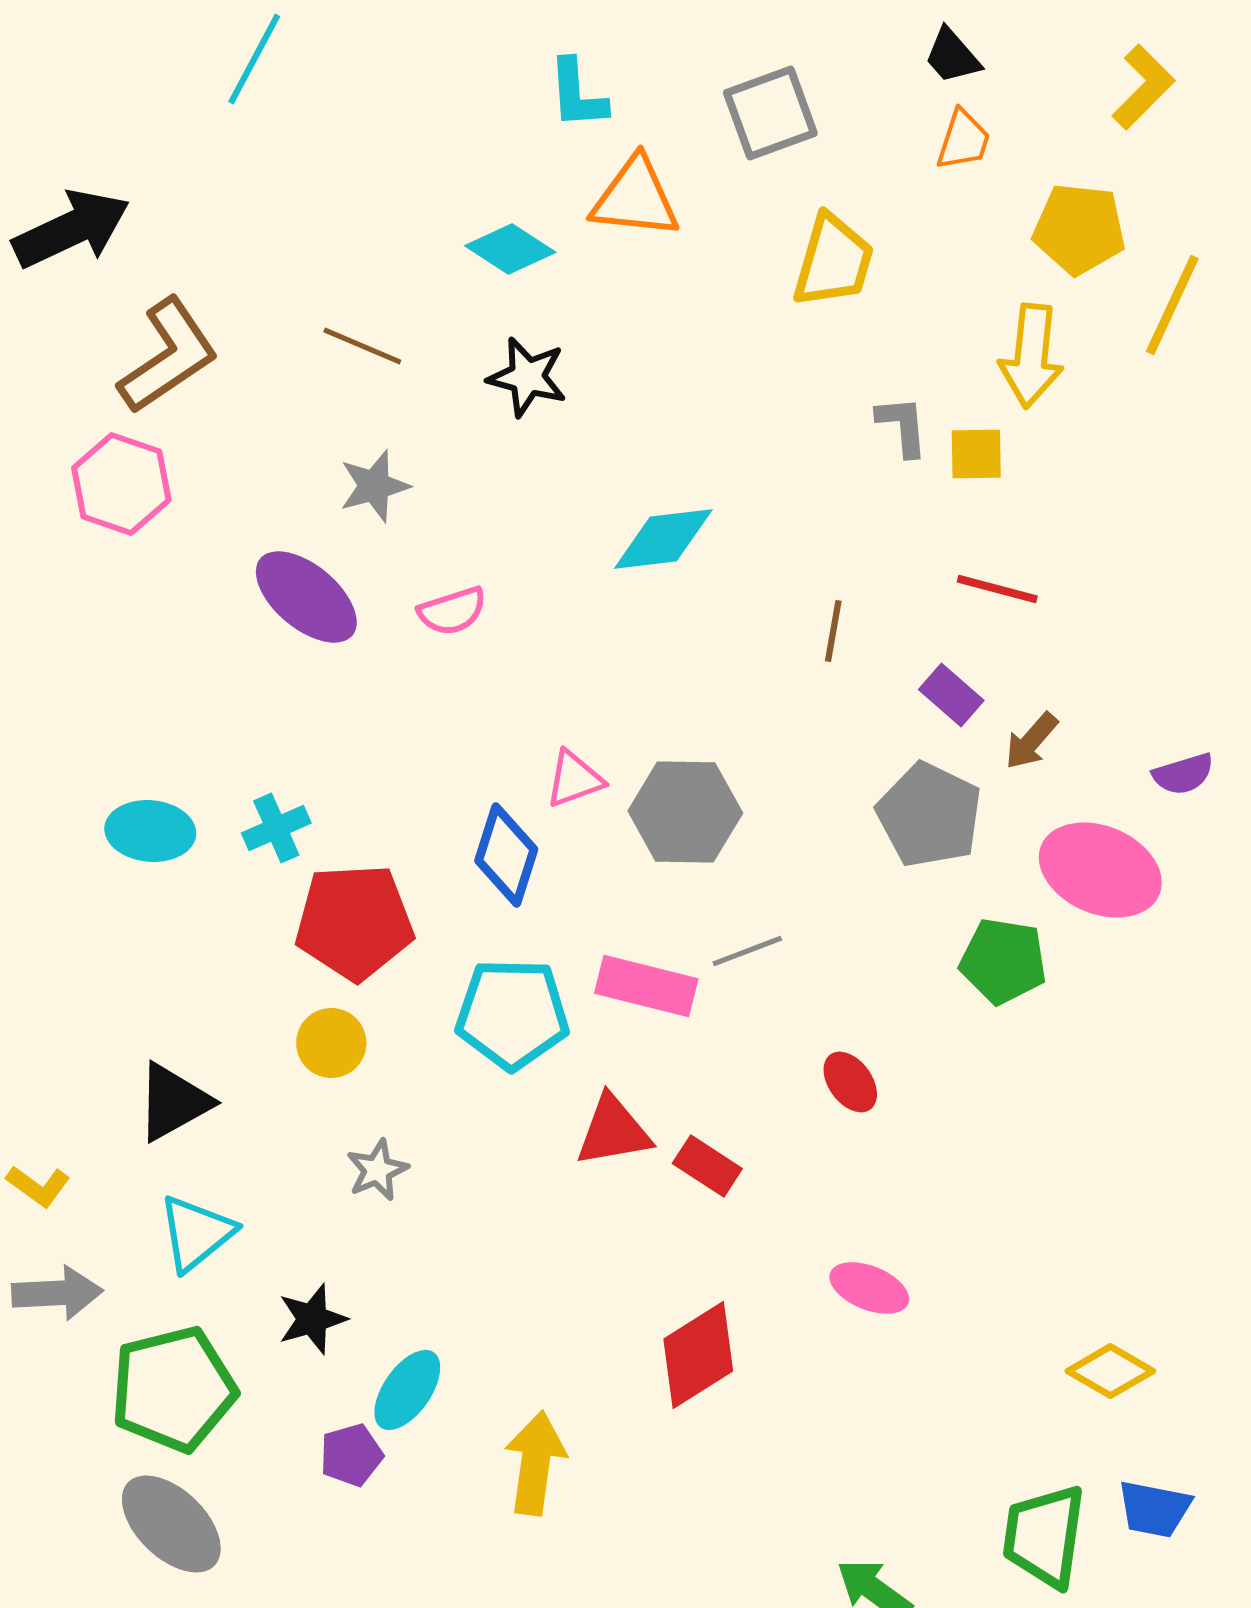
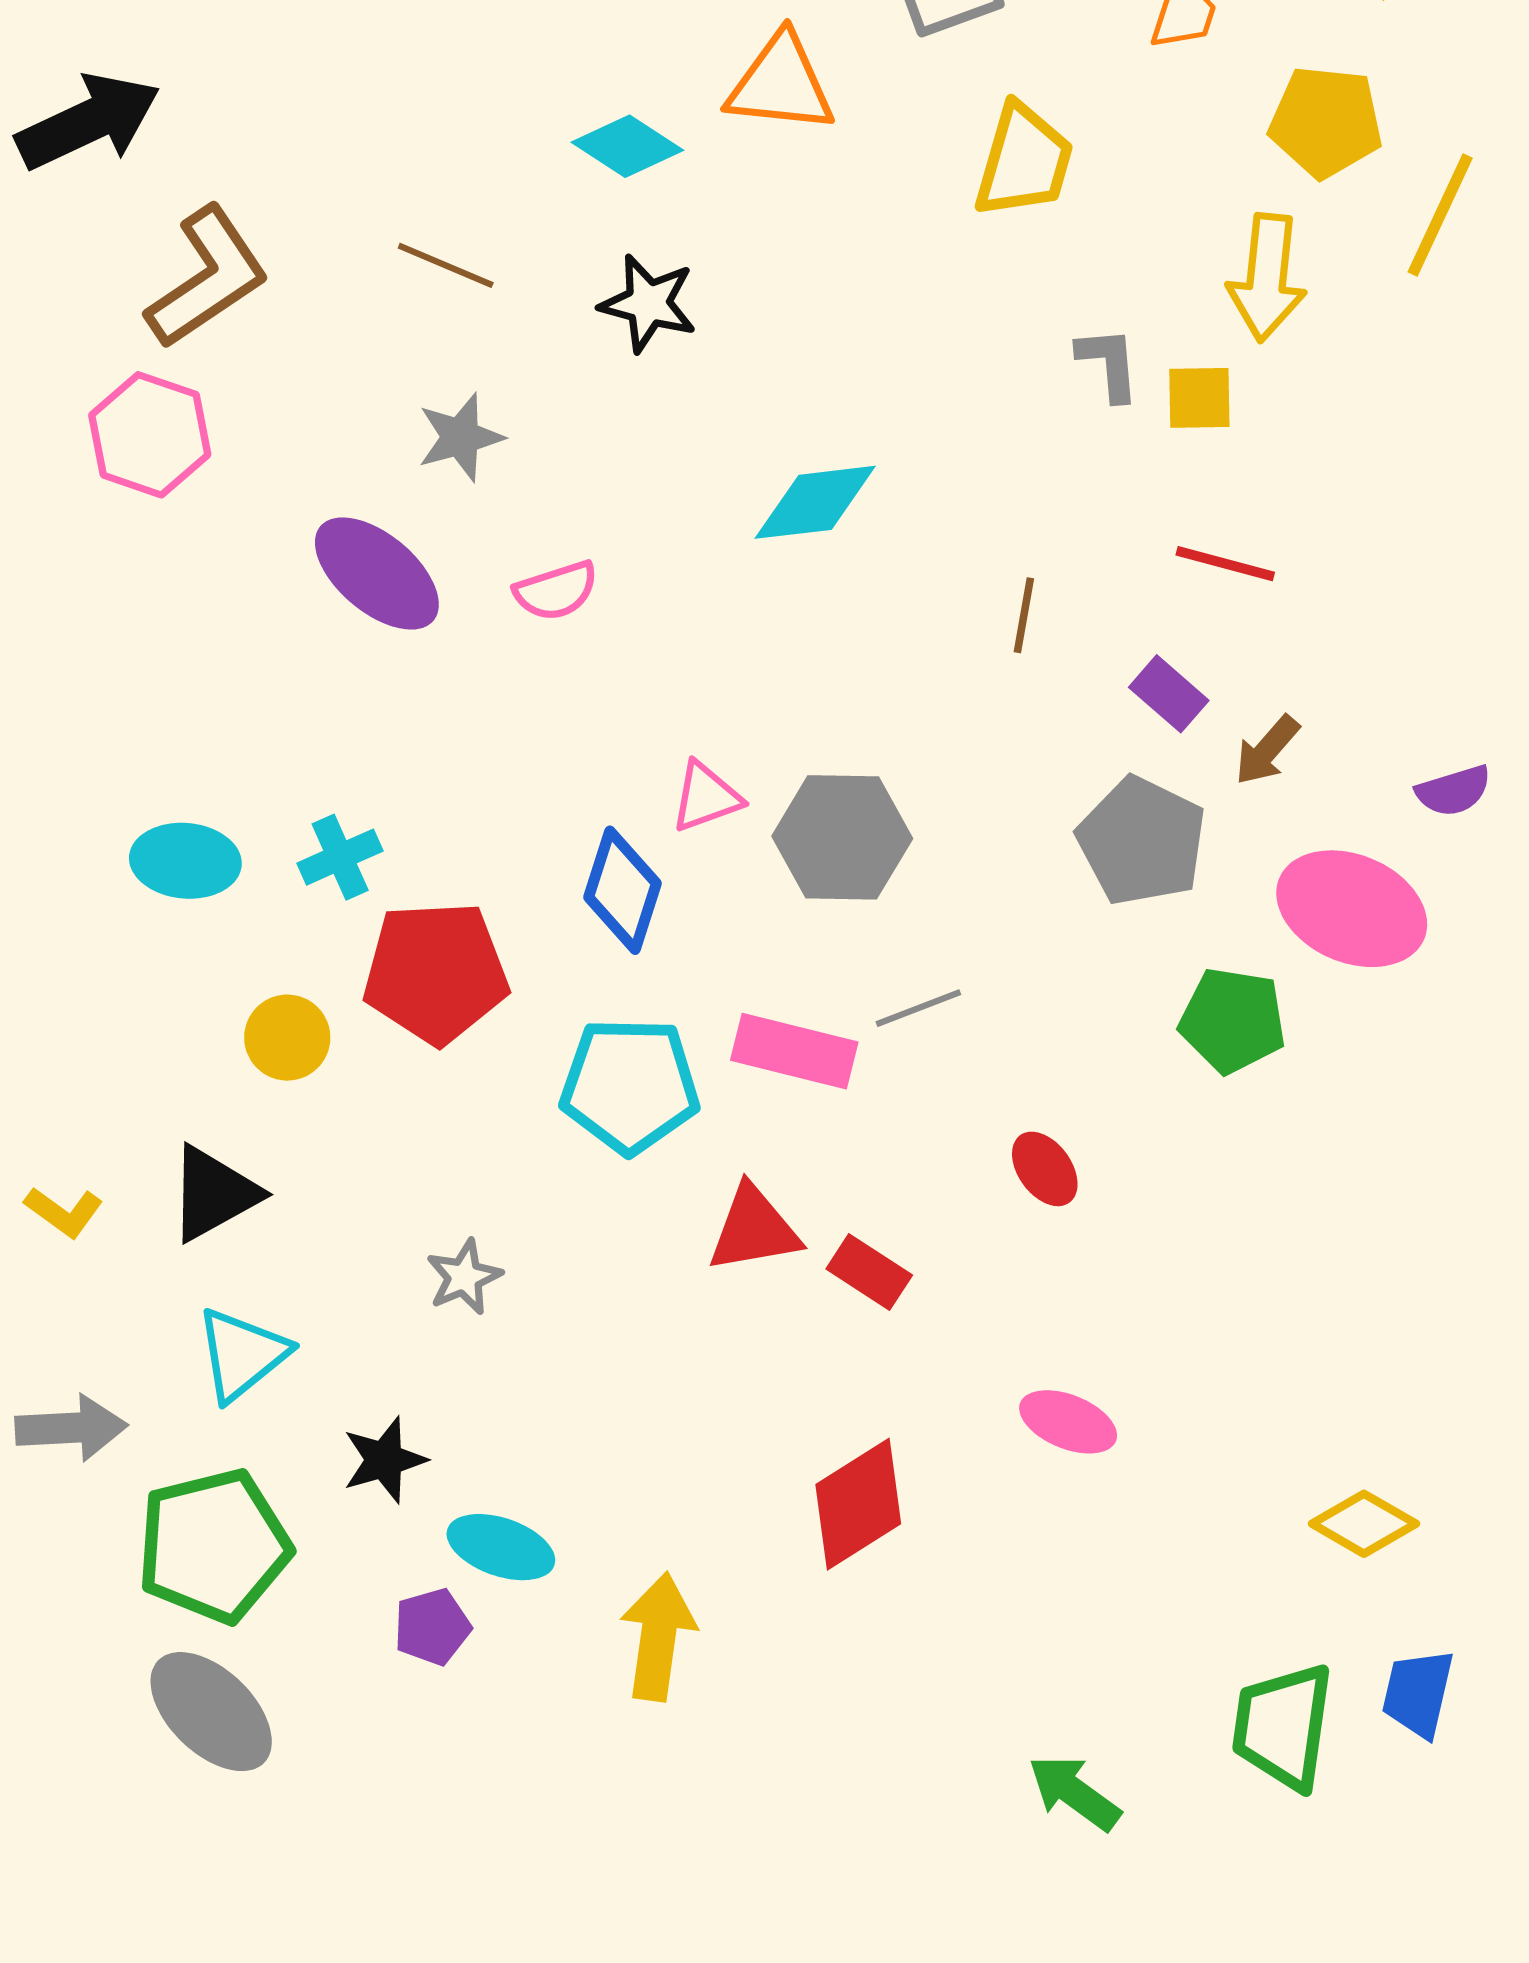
yellow circle: (331, 1043) -> (287, 1038), moved
yellow L-shape: (38, 1186) -> (64, 1212), moved
cyan ellipse: (407, 1390) -> (501, 1547), turned 74
blue trapezoid: (1154, 1509) -> (1418, 1693), turned 92

